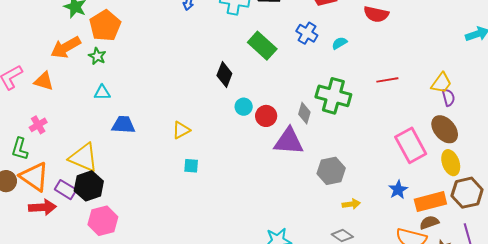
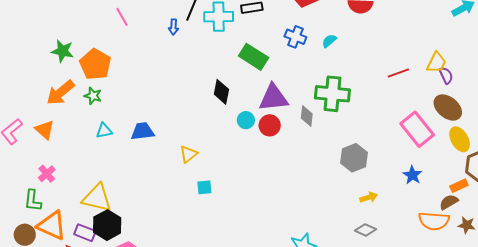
red line: (387, 80) -> (398, 73), moved
orange triangle: (44, 81) -> (45, 130), turned 35
blue trapezoid: (123, 125) -> (142, 131), moved
purple triangle: (289, 141) -> (273, 98), moved
gray hexagon: (331, 171) -> (354, 158), moved
orange rectangle: (430, 202) -> (459, 186), moved, size x0.6

